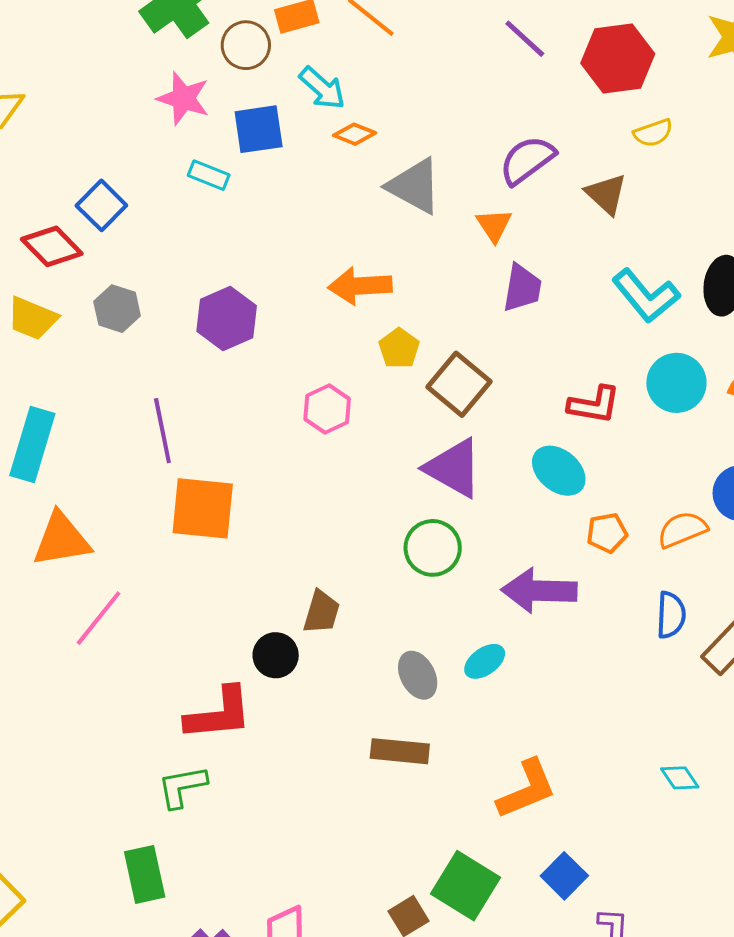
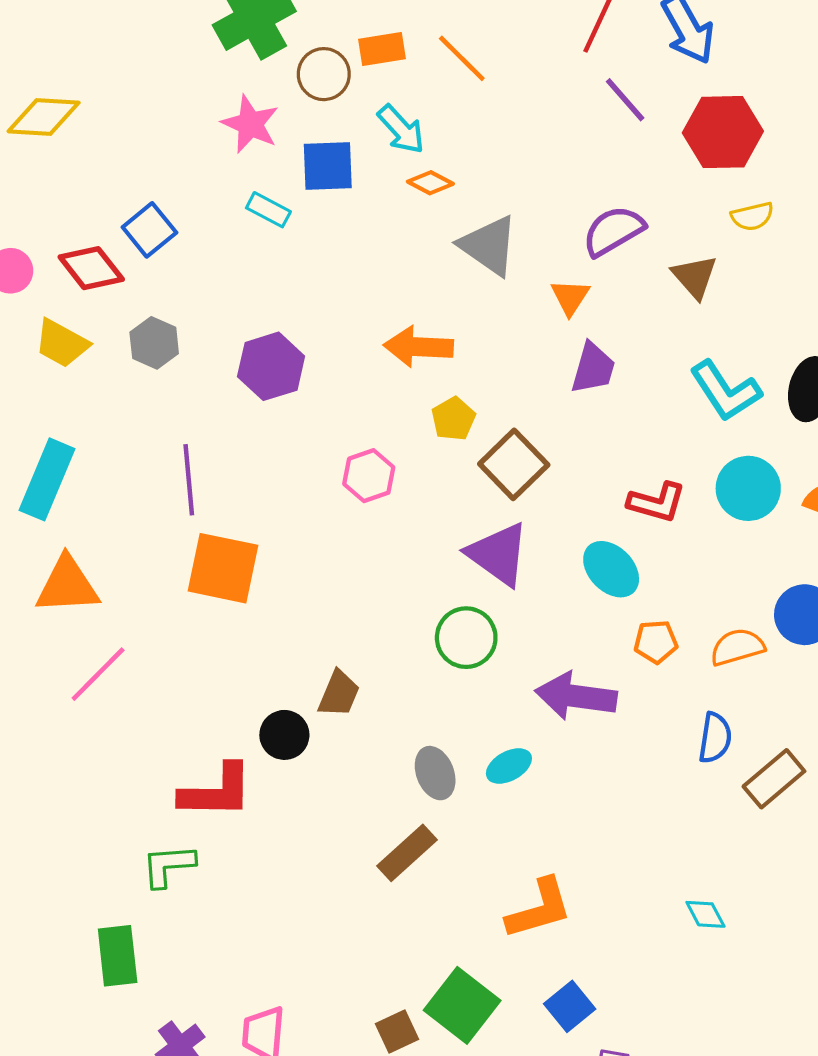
brown rectangle: (400, 751) -> (407, 853), turned -54

